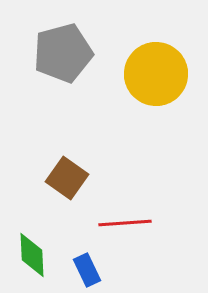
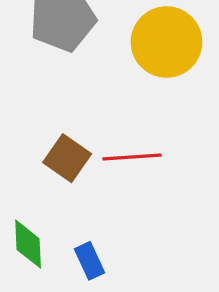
red line: (125, 223) -> (132, 157), moved

